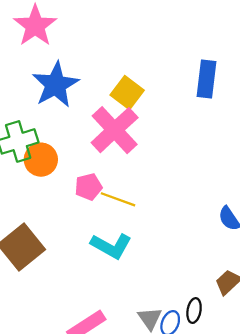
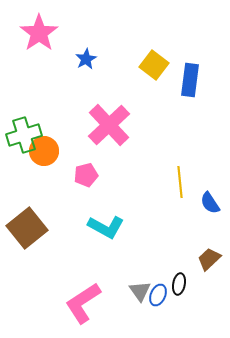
blue star: (56, 85) -> (86, 59), moved, size x0.5
yellow square: (127, 93) -> (154, 65), moved
yellow line: (118, 199) -> (180, 182), moved, turned 64

